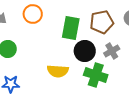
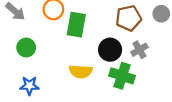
green rectangle: (71, 28) -> (76, 25), moved

